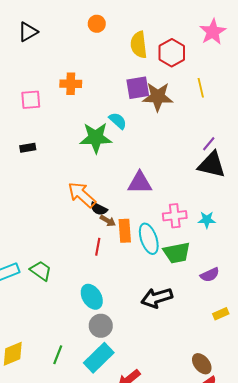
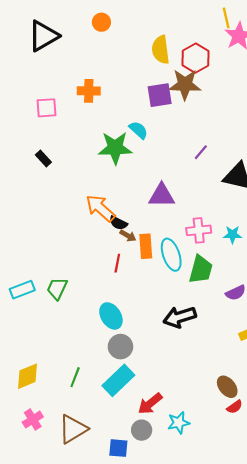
orange circle: (97, 24) -> (101, 22), moved
black triangle: (28, 32) -> (43, 36), size x1.5
yellow line: (201, 88) -> (226, 18), moved
brown star: (158, 97) -> (185, 85), moved
purple line: (209, 144) -> (201, 152), moved
black rectangle: (28, 148) -> (43, 159), turned 56
green trapezoid: (177, 253) -> (201, 269), turned -64
green trapezoid: (41, 271) -> (57, 288), turned -100

